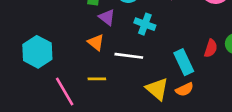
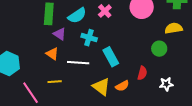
red semicircle: (211, 48) -> (142, 73), moved
cyan rectangle: (184, 62) -> (111, 57), moved

